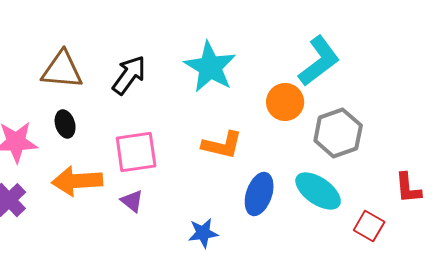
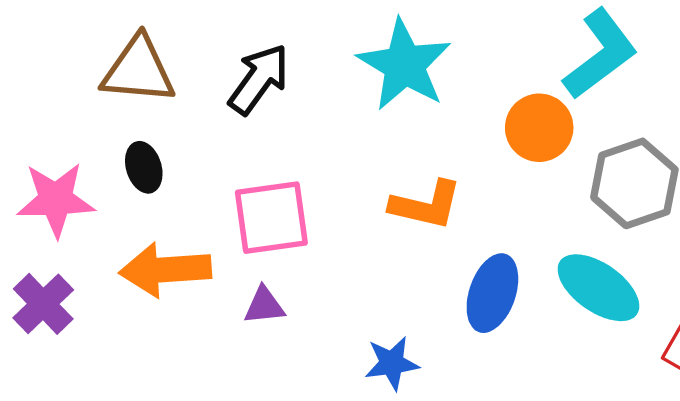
purple triangle: (132, 201) -> (264, 306), turned -45

